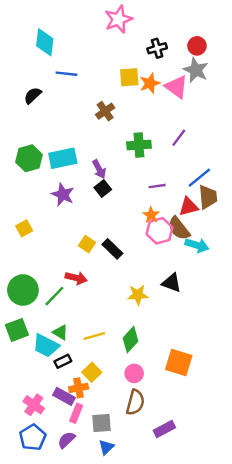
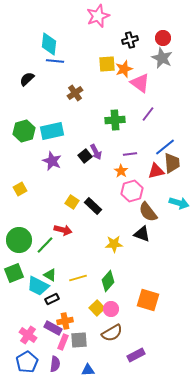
cyan diamond: (45, 42) -> (49, 44), moved
pink triangle: (176, 87) -> (140, 83), moved
brown cross: (105, 111) -> (75, 93), moved
purple arrow: (99, 169) -> (96, 152), moved
orange star: (151, 215) -> (121, 171), moved
brown semicircle: (179, 228) -> (148, 212), moved
cyan arrow: (197, 245) -> (179, 203), moved
yellow square: (92, 372) -> (97, 308), moved
brown semicircle: (135, 402) -> (112, 333), turned 45
gray square: (101, 423) -> (79, 340), moved
purple semicircle: (66, 440) -> (55, 364), turned 140
blue triangle: (106, 447) -> (88, 370), turned 40

